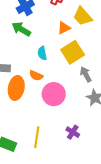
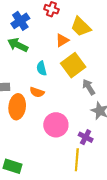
pink circle: (54, 94) -> (56, 125), moved
purple cross: (73, 132) -> (86, 137), moved
yellow line: (37, 137) -> (77, 160), moved

